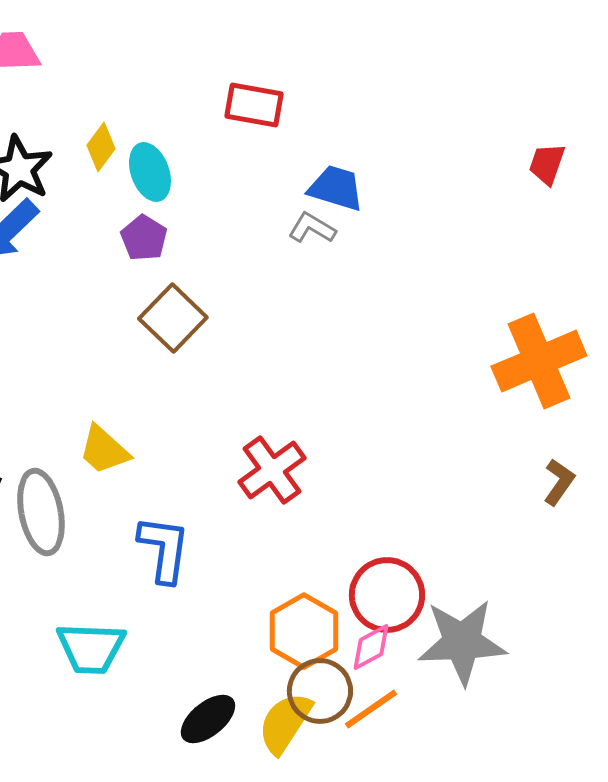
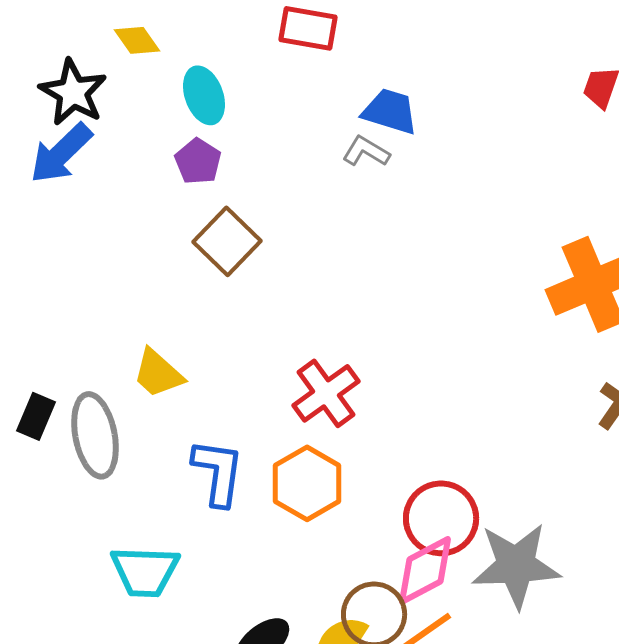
yellow diamond: (101, 147) -> (137, 40), moved, turned -72
orange hexagon: (304, 631) -> (307, 483), moved
pink diamond: (371, 647) -> (425, 570), size x1.5

